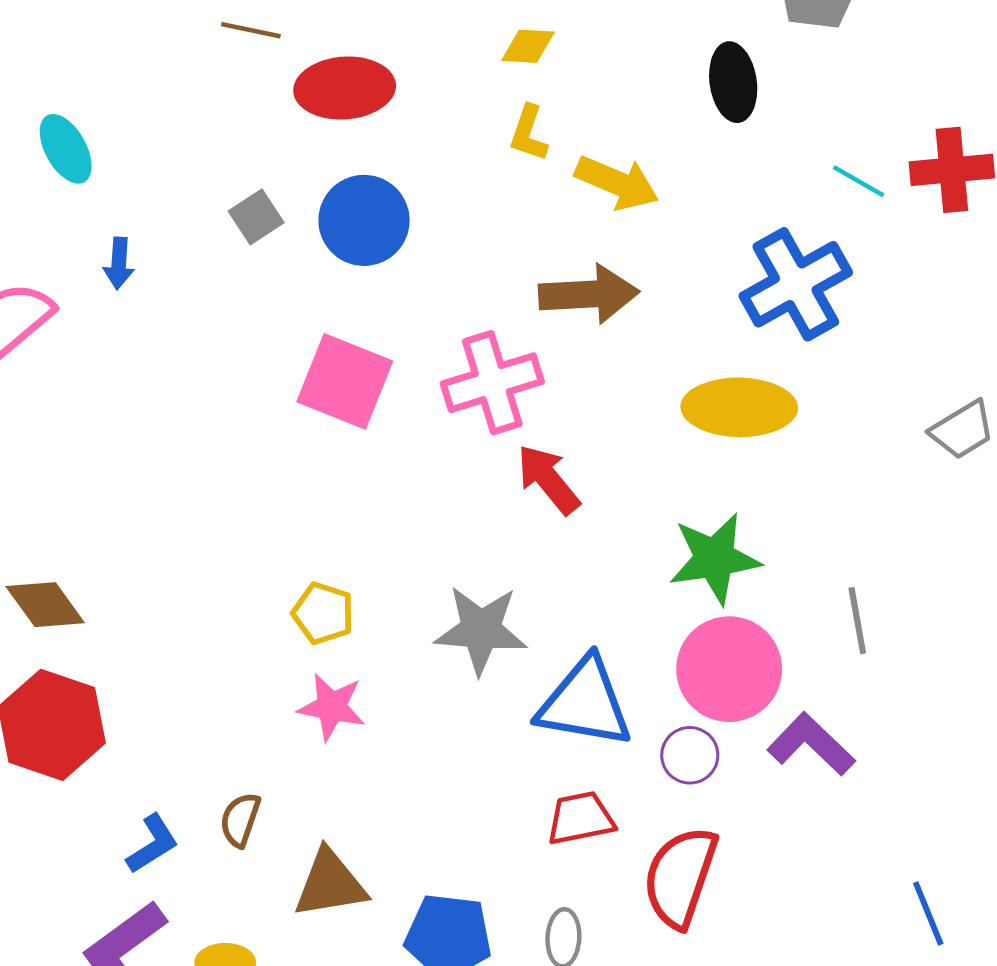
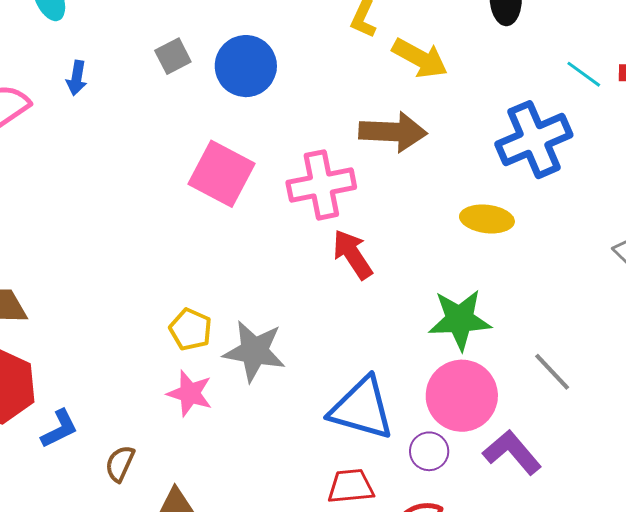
yellow ellipse: (739, 407) -> (487, 219), size x0.7
gray line: (857, 621) -> (552, 372), turned -39
gray star: (481, 630) -> (254, 351), moved
blue L-shape: (152, 844) -> (59, 429), moved

